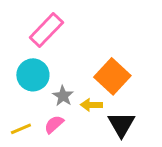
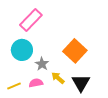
yellow arrow: (91, 105) -> (58, 78), moved, turned 40
pink semicircle: (54, 124) -> (36, 83), turned 32

